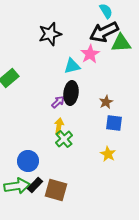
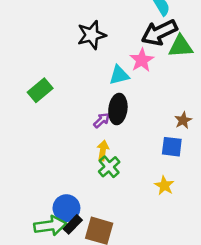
brown star: (106, 102) -> (183, 120), moved
blue circle: (28, 161) -> (66, 208), moved

